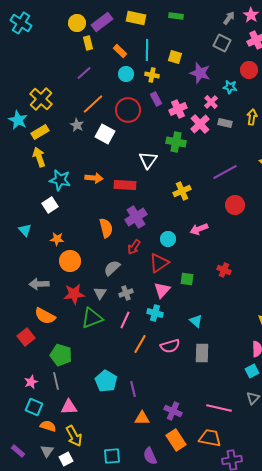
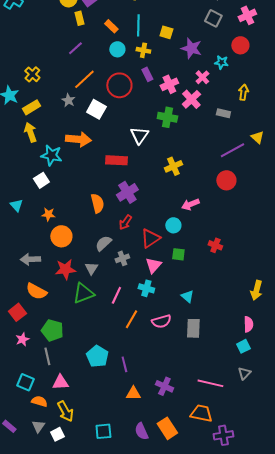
yellow cross: (41, 99) -> (32, 74), size x0.7
gray rectangle: (225, 123) -> (223, 113), moved
purple line: (225, 172) -> (232, 150), moved
orange arrow: (94, 178) -> (78, 139), moved, size x1.4
cyan circle: (168, 239) -> (173, 225), moved
gray cross: (126, 293) -> (122, 258), moved
pink star: (31, 382) -> (22, 339), moved
orange rectangle: (176, 440) -> (167, 428), moved

